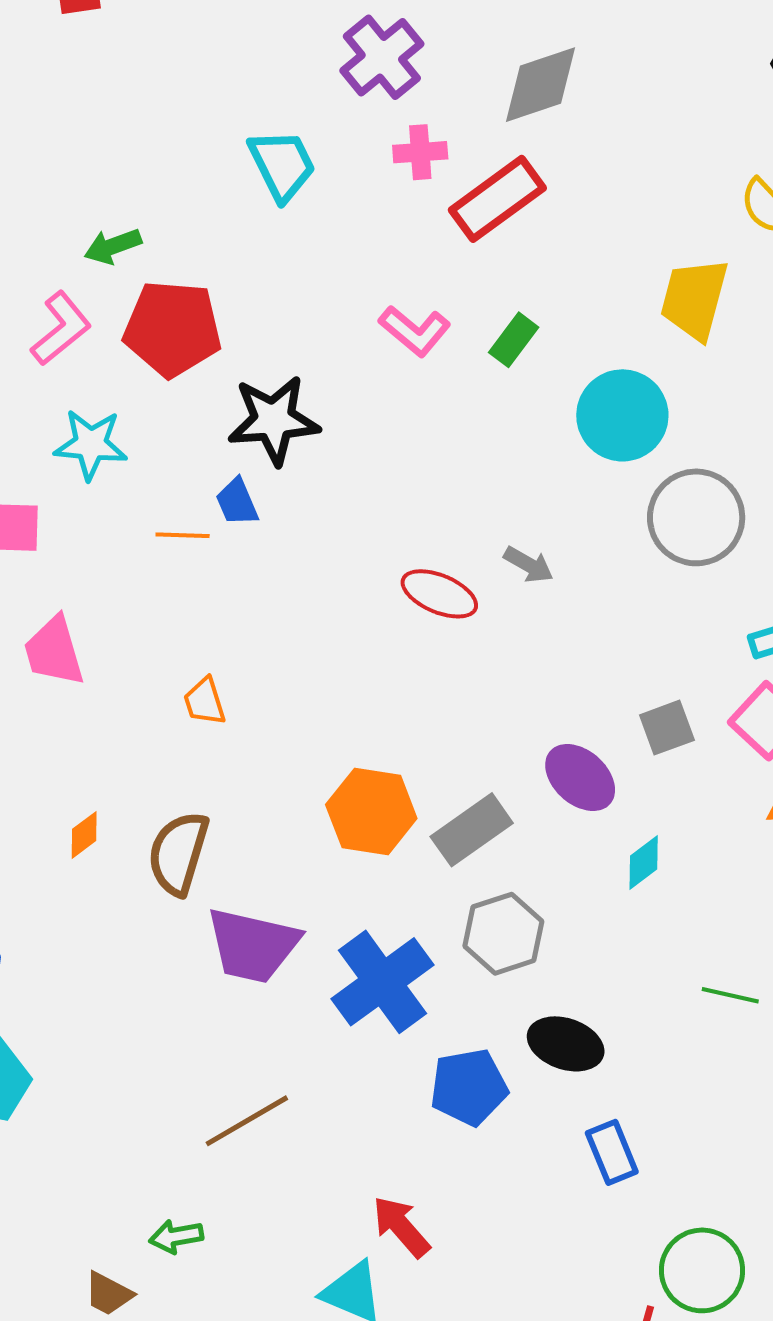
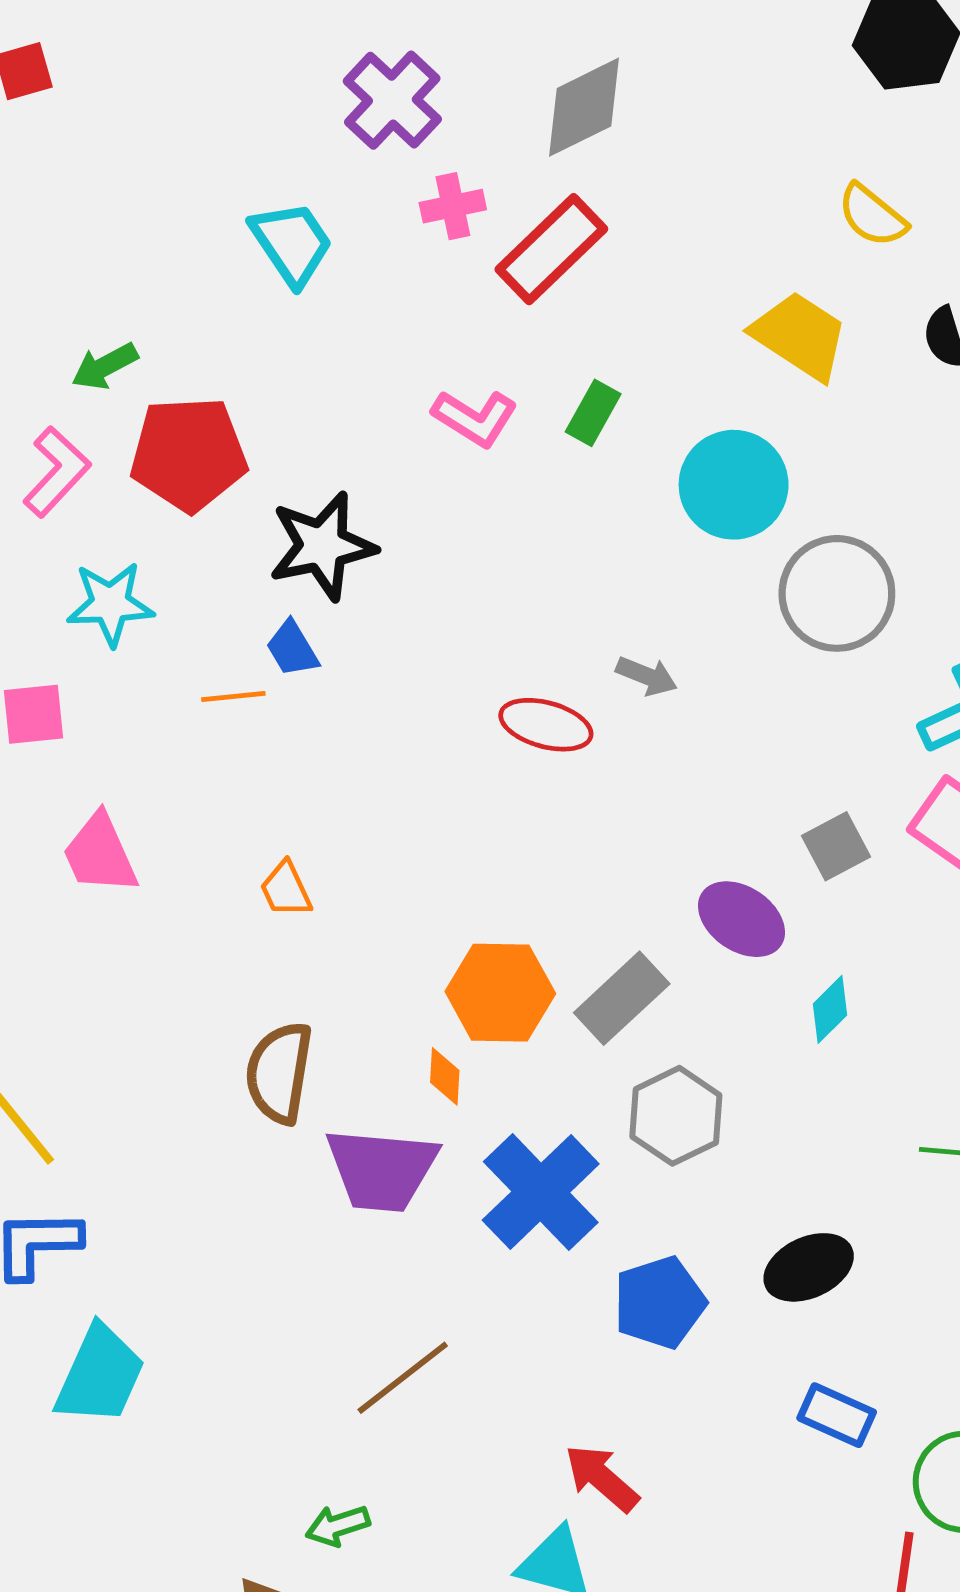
yellow trapezoid: (694, 299) -> (800, 336), turned 116
orange diamond: (84, 835) -> (445, 1076), moved, turned -42
black ellipse: (566, 1044) -> (809, 1267), moved, turned -36
blue rectangle: (612, 1152) -> (837, 1415), moved, turned -36

